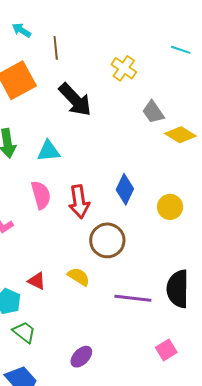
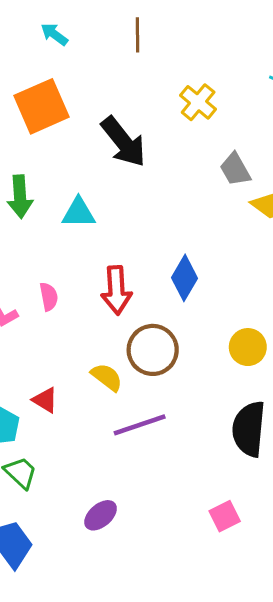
brown line: (56, 48) -> (138, 35), moved
pink semicircle: (41, 195) -> (49, 297), moved, size x0.7
yellow circle: (170, 207) -> (248, 347), moved
yellow semicircle: (79, 277) -> (107, 377), moved
purple line: (133, 298) -> (140, 425), moved, turned -30

